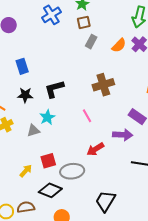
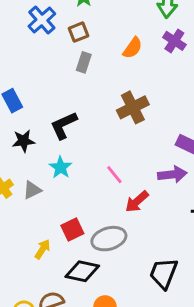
brown square: (84, 22) -> (78, 32), moved
gray rectangle: (91, 42) -> (84, 62), moved
orange semicircle: (119, 45) -> (133, 48), moved
pink line: (87, 116) -> (114, 175), moved
gray triangle: (33, 130) -> (32, 190), moved

